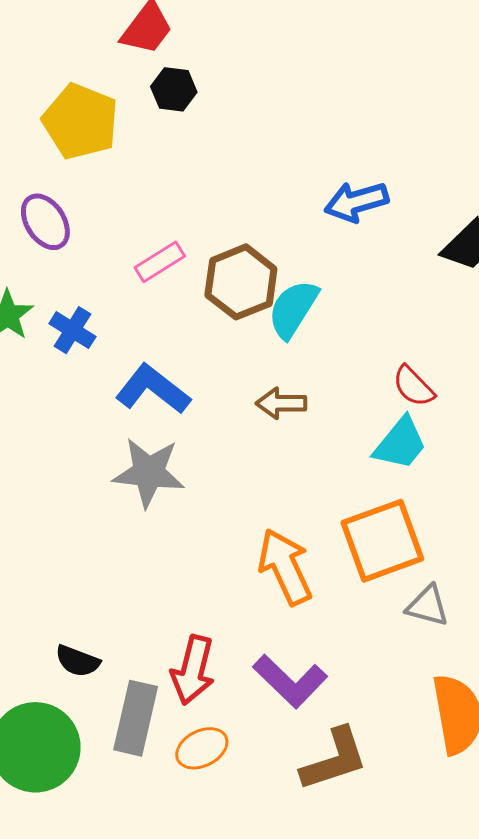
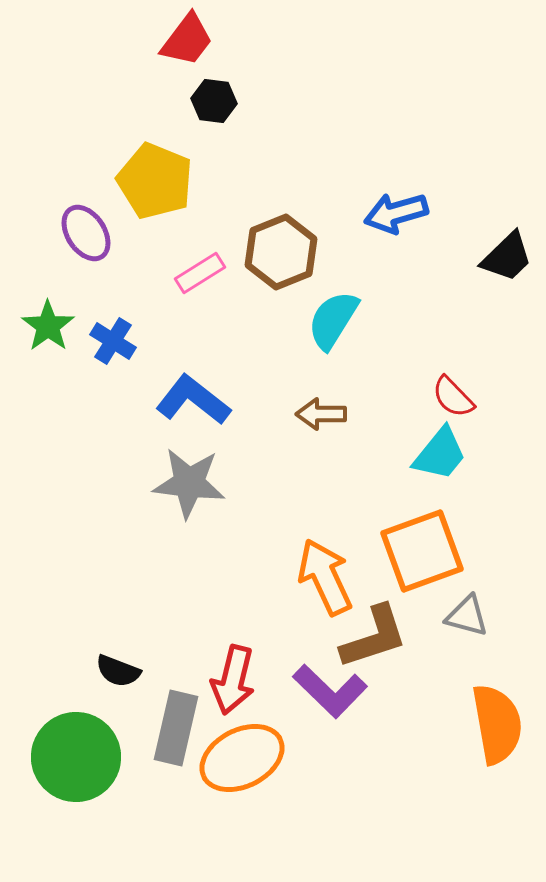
yellow pentagon: (81, 121) -> (155, 181), moved
brown hexagon: (241, 282) -> (281, 252), moved
orange ellipse: (202, 748) -> (242, 758), size x1.6
brown L-shape: (334, 759) -> (374, 637), moved

